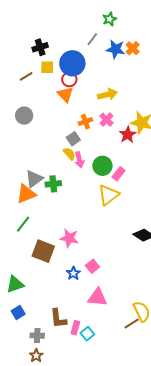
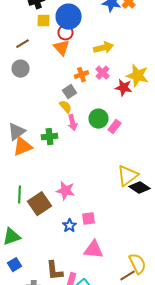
brown line: (26, 76) -> (22, 44), moved
red star: (128, 135) -> (124, 88), turned -30
pink arrow: (79, 160) -> (72, 123), moved
gray triangle: (34, 179) -> (16, 132), moved
yellow triangle: (109, 195) -> (128, 176), moved
green line: (23, 224) -> (20, 195), moved, turned -36
brown square: (43, 251) -> (40, 204), turned 35
pink square: (92, 266) -> (88, 219), turned 32

